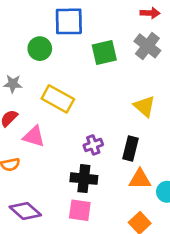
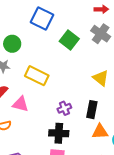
blue square: (69, 21) -> (42, 18), turned 30
green circle: (40, 49) -> (12, 44), moved
green square: (104, 52) -> (69, 40), turned -36

